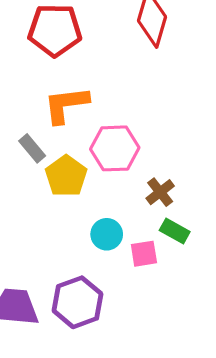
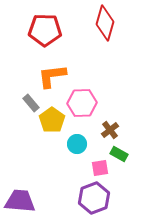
cyan circle: (107, 234) -> (77, 144), moved
purple hexagon: (77, 302) -> (94, 198), moved

